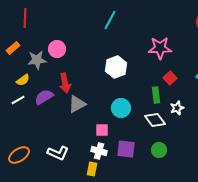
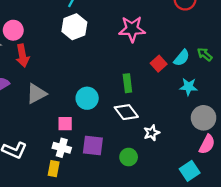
white hexagon: (116, 67) -> (74, 27), moved
red square: (170, 78) -> (159, 64), moved
red arrow: (65, 83) -> (22, 56), moved
white star: (177, 108) -> (152, 133), moved
green circle: (159, 150) -> (129, 157), moved

